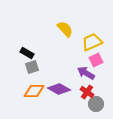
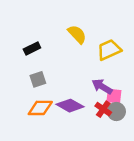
black rectangle: (27, 53) -> (32, 49), moved, turned -56
pink square: (96, 60) -> (114, 96), moved, turned 32
gray circle: (96, 104) -> (116, 111), moved

